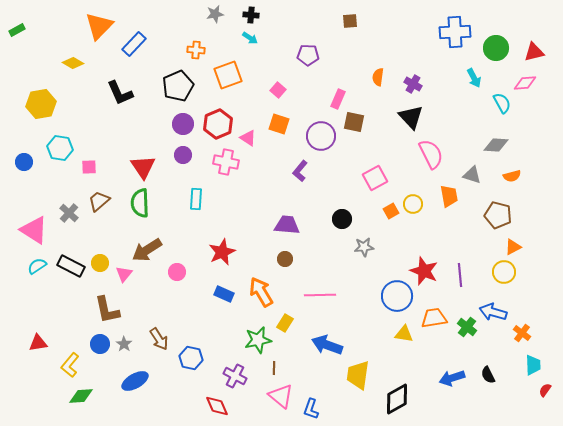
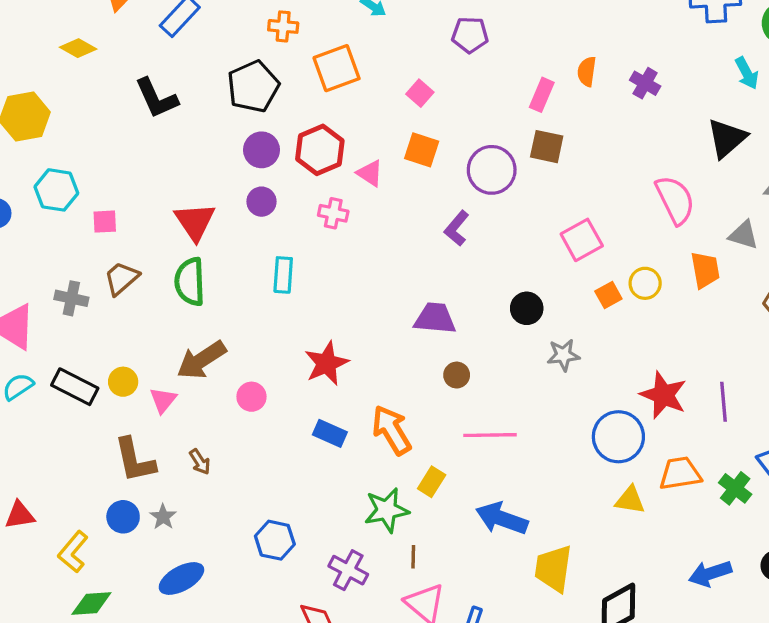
pink rectangle: (338, 99) -> (542, 95), moved
black triangle: (411, 117) -> (727, 138), moved, turned 32
pink cross: (226, 162) -> (333, 213), size x0.7
gray cross: (69, 213) -> (71, 298), turned -30
brown circle: (285, 259) -> (457, 375), moved
brown arrow: (159, 339) -> (200, 462), moved, size x0.7

